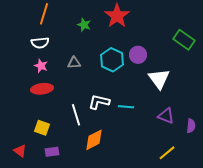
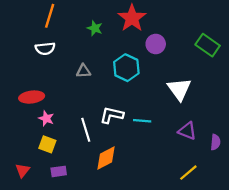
purple circle: (138, 55) -> (156, 44), moved
pink star: (41, 66) -> (46, 118), moved
red ellipse: (42, 89) -> (32, 97), moved
red triangle: (20, 151) -> (23, 170), turned 32

